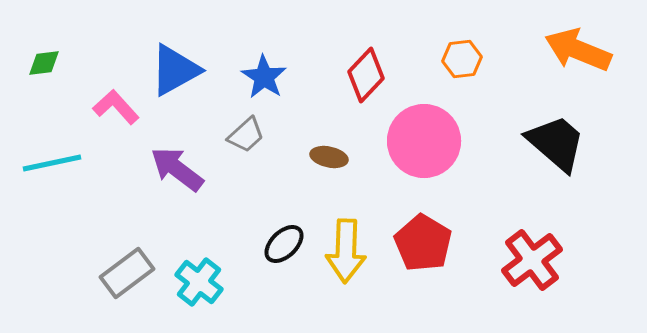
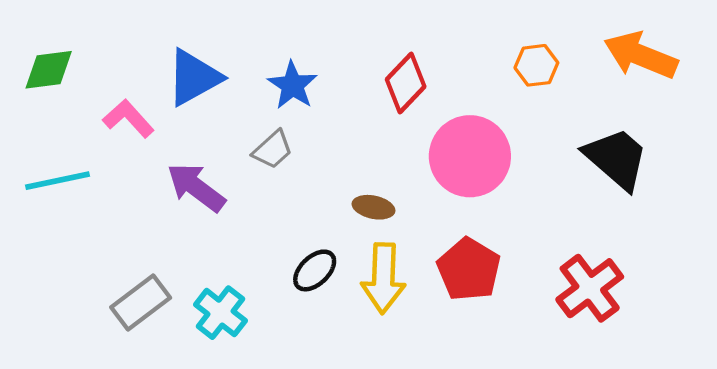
orange hexagon: (462, 59) -> (536, 65), moved
green diamond: (44, 63) -> (49, 70), size x1.4
brown ellipse: (329, 157) -> (373, 207), moved

